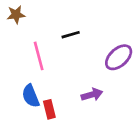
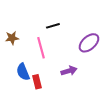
brown star: (16, 15) -> (12, 38), moved
pink line: (39, 56) -> (41, 48), moved

